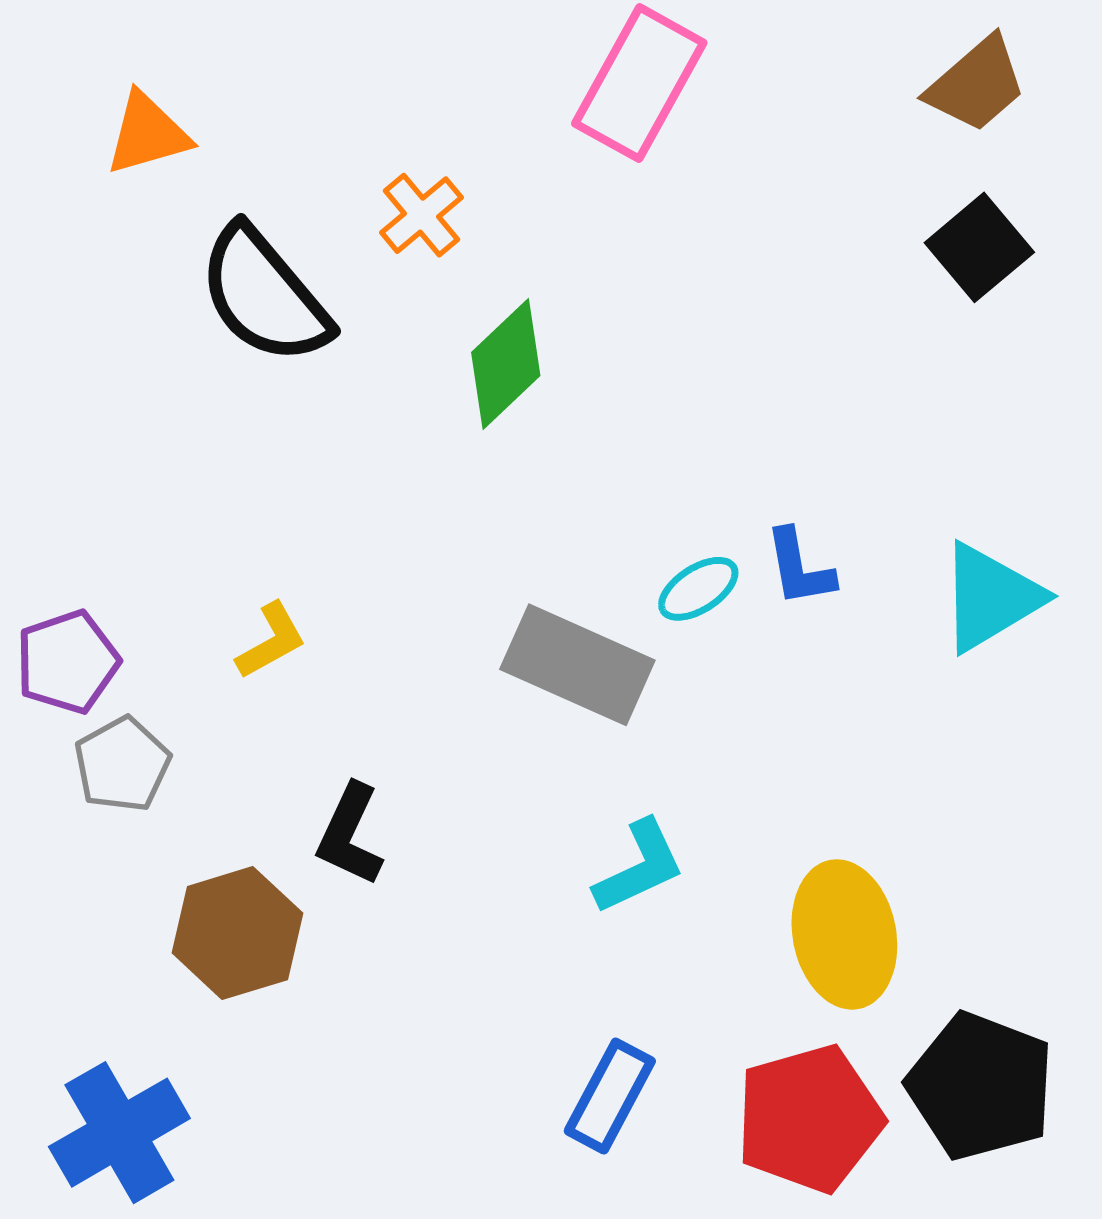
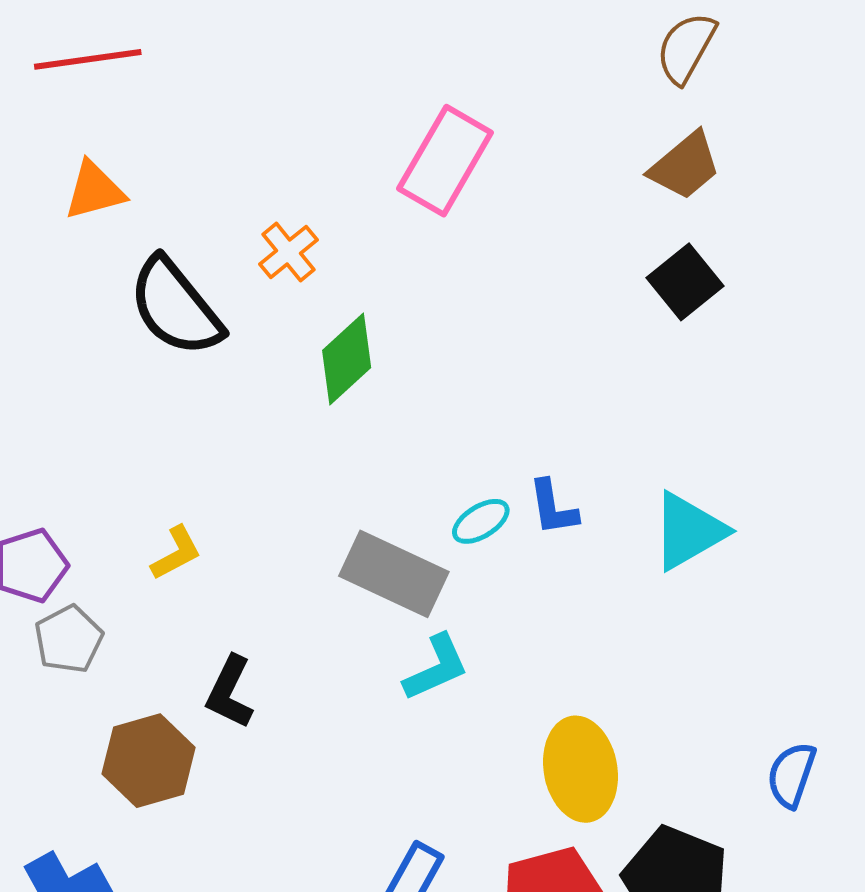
cyan L-shape: (639, 867) -> (436, 668), moved

